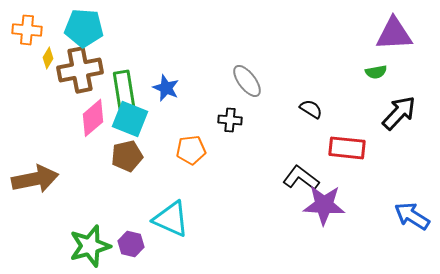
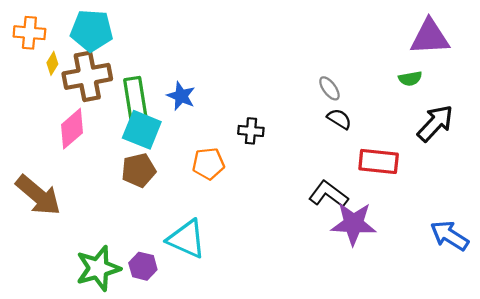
gray ellipse: (247, 81) -> (329, 88), moved, size x0.7
pink diamond: (93, 118) -> (72, 129), moved
brown arrow: (35, 179) -> (38, 195), turned 51

